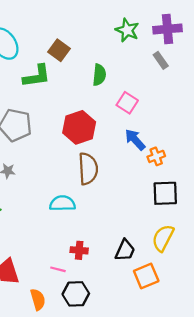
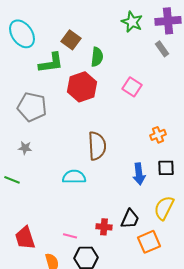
green semicircle: (99, 75) -> (97, 57), moved
red hexagon: (79, 127) -> (82, 87), moved
blue arrow: (135, 140) -> (139, 174), moved, turned -145
black square: (165, 193) -> (166, 168), size x0.7
red cross: (79, 250) -> (104, 227), moved

